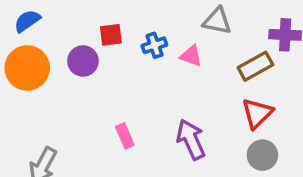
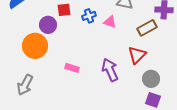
orange circle: (27, 68) -> (35, 46), moved
red triangle: (257, 113) -> (137, 55), moved
pink rectangle: (125, 136) -> (72, 68), turned -48

